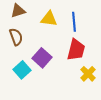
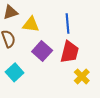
yellow triangle: (49, 19) -> (31, 24), moved
purple square: (42, 58) -> (42, 51), moved

